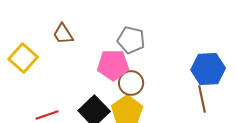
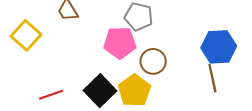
brown circle: (131, 83) -> (153, 61), moved

